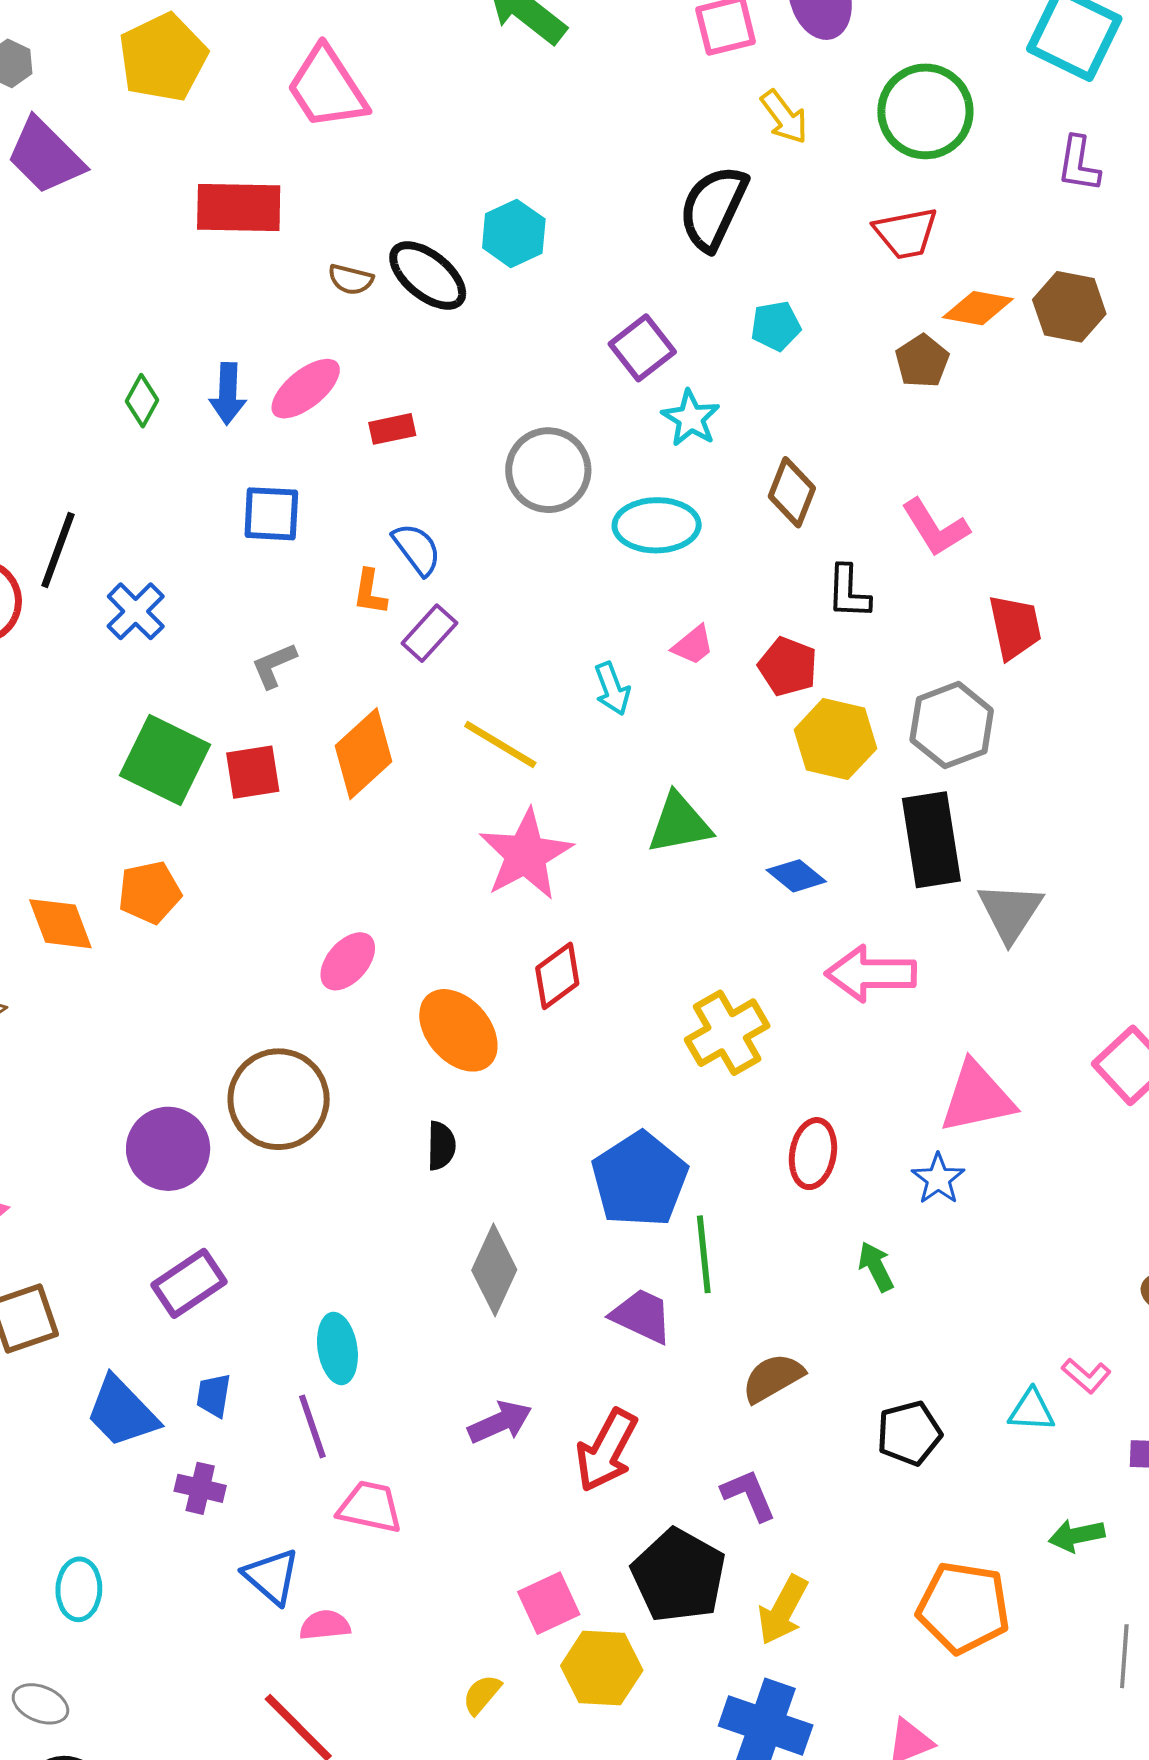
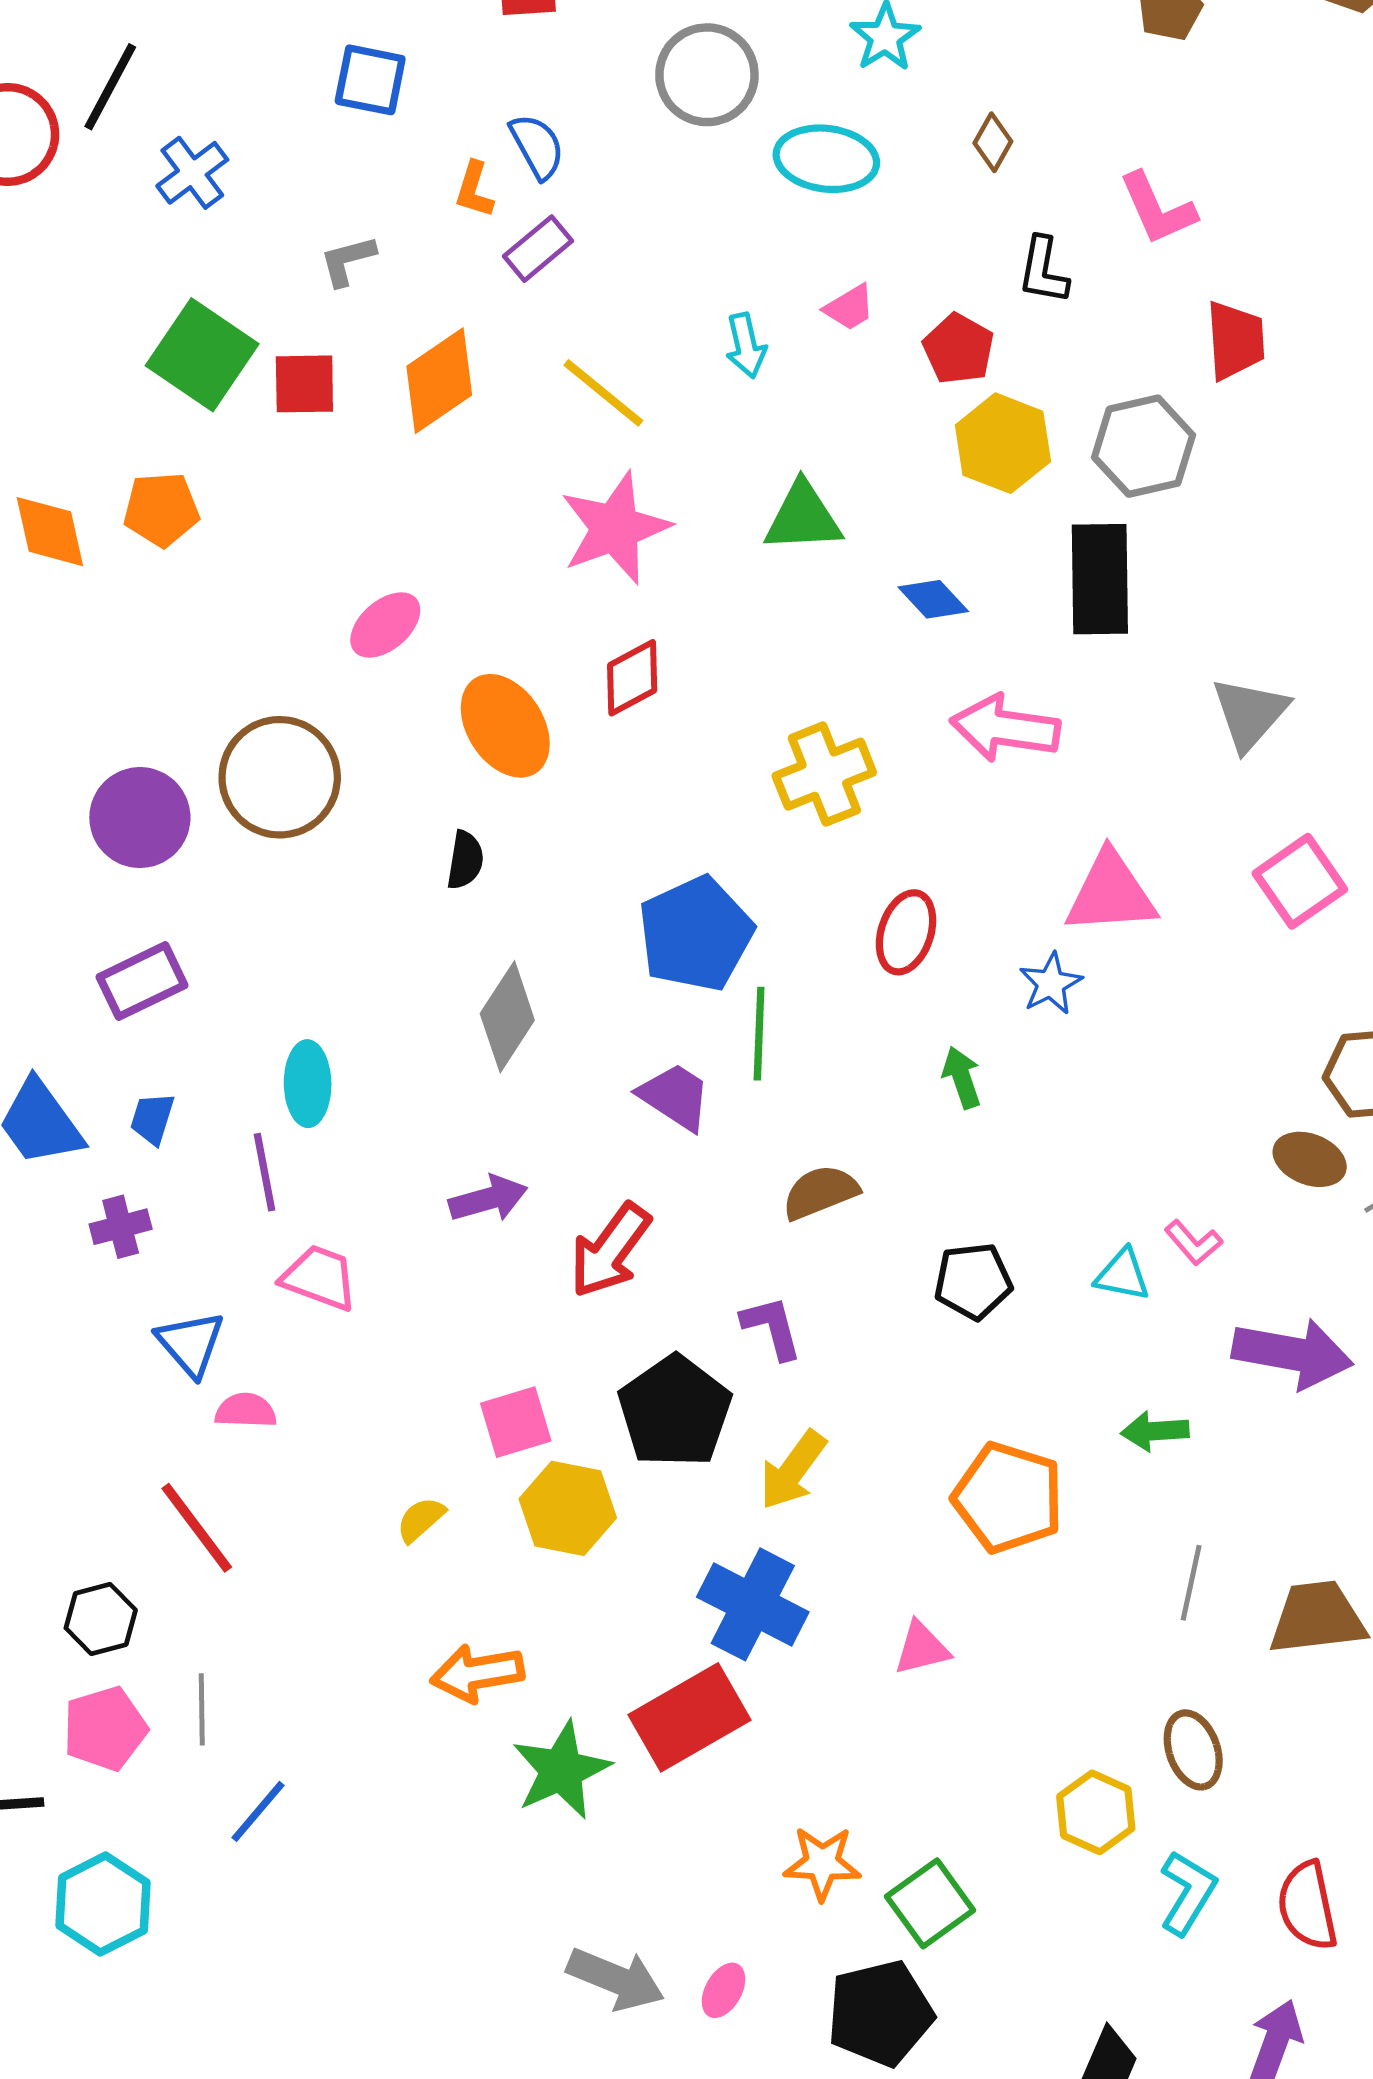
brown diamond: (792, 492) -> (993, 142), size x0.7
gray triangle: (1010, 912) -> (1250, 714), moved
purple cross: (200, 1488) -> (121, 1227), turned -36

